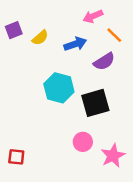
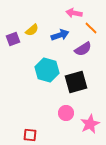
pink arrow: (93, 16) -> (74, 13), turned 35
purple square: (14, 30) -> (13, 39), moved
red square: (16, 157) -> (30, 135), moved

